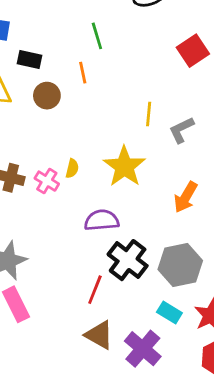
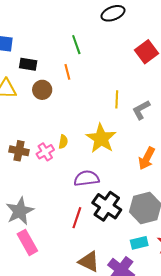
pink cross: (47, 181) -> (45, 152), turned 30
red line: (95, 290) -> (77, 218), moved
cyan rectangle: (169, 313) -> (139, 243), turned -42

